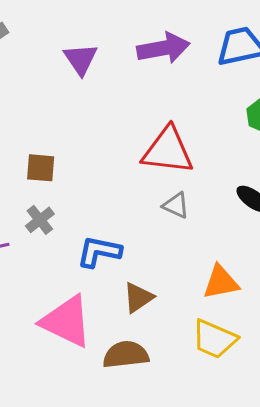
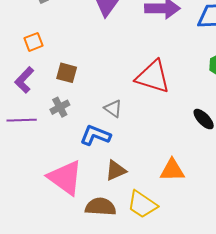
gray triangle: (176, 205) -> (113, 109), moved
yellow trapezoid: (214, 339) -> (142, 204), moved

